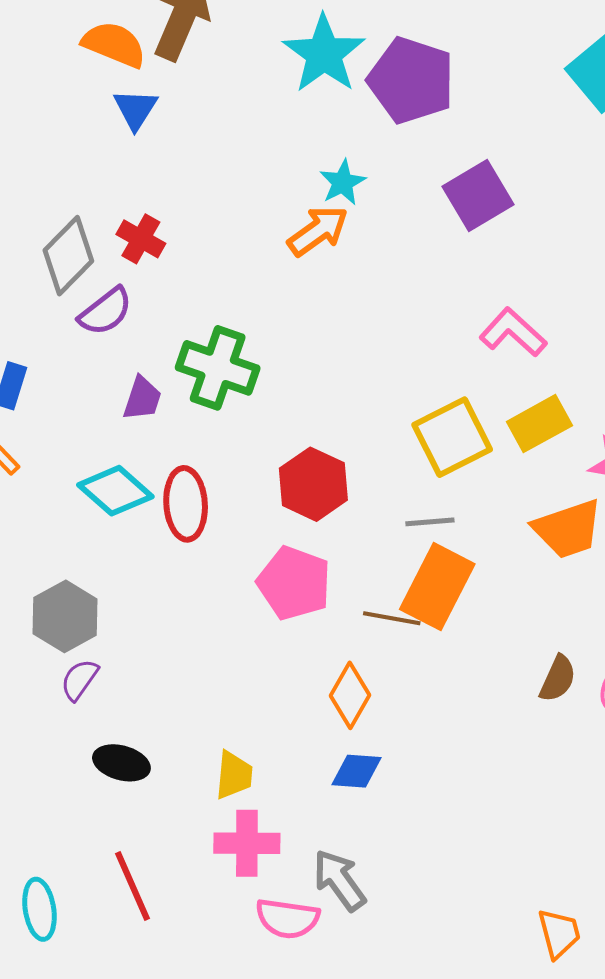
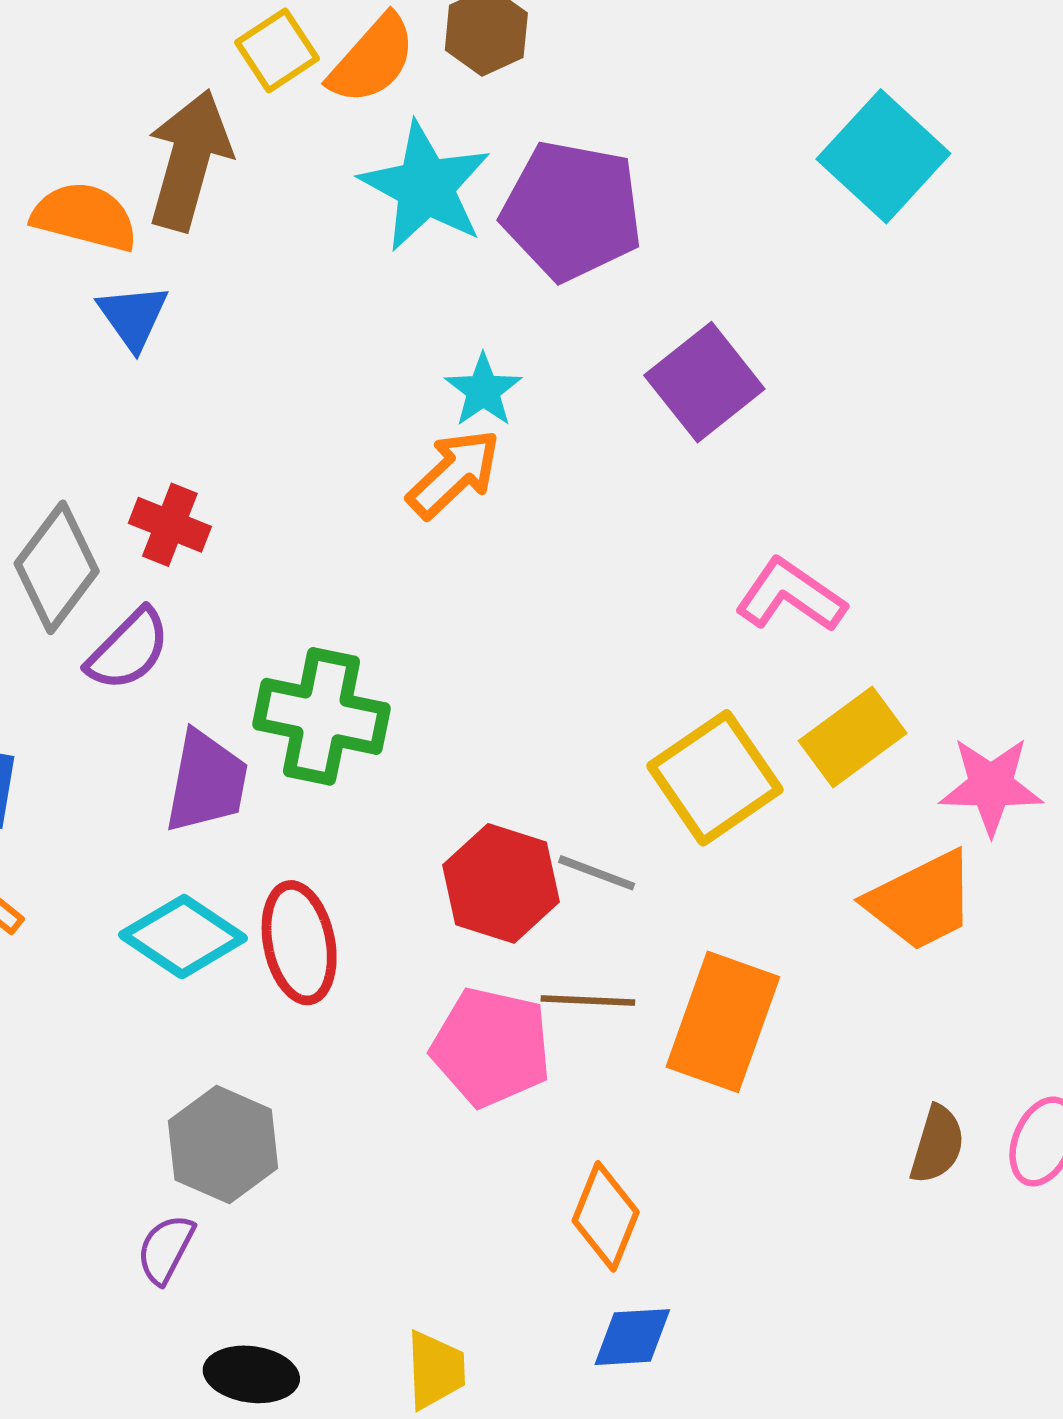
purple trapezoid: (142, 398) -> (206, 782), size x1.4
gray line: (430, 522) -> (597, 873), moved, turned 33
gray hexagon: (65, 616) -> (223, 1145), moved
brown line: (392, 618) -> (588, 1001), moved

